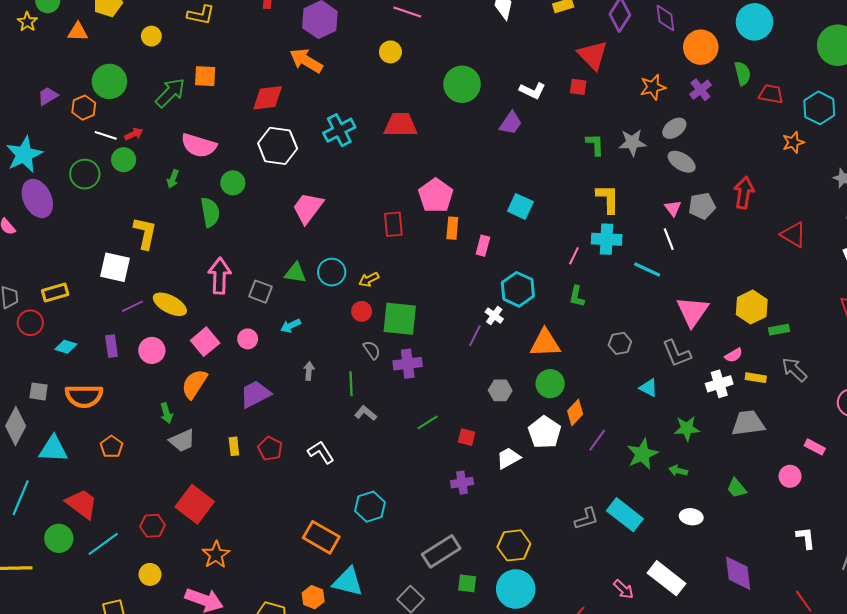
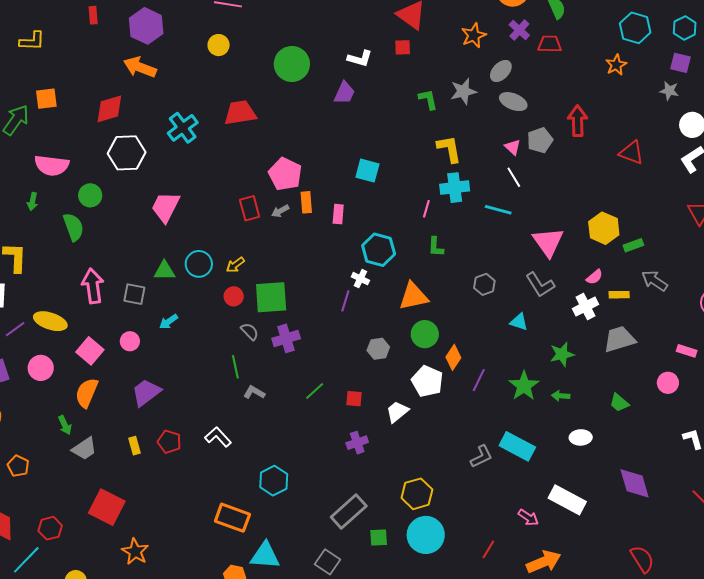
red trapezoid: (771, 94) -> (550, 44), moved
gray arrow: (309, 371) -> (280, 211), moved, turned -114
red hexagon: (153, 526) -> (50, 528), moved

